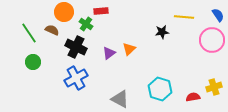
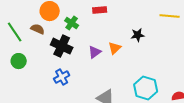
red rectangle: (101, 11) -> (100, 10), moved
black star: (162, 32) -> (138, 35), moved
blue cross: (76, 78) -> (62, 77), size x0.7

